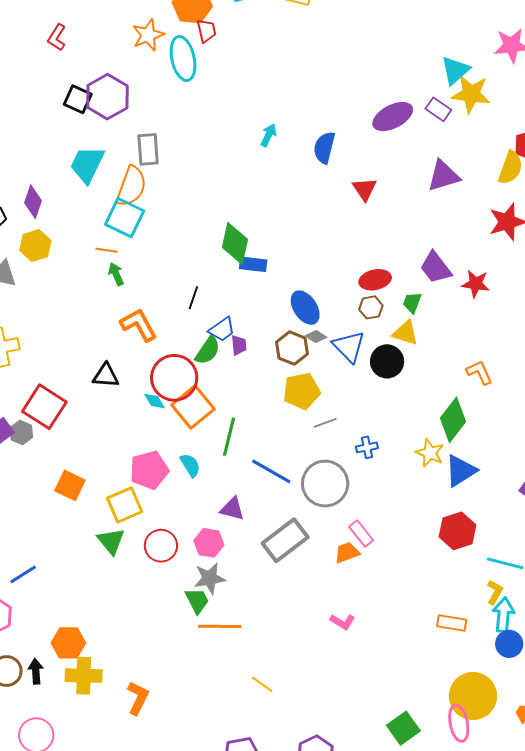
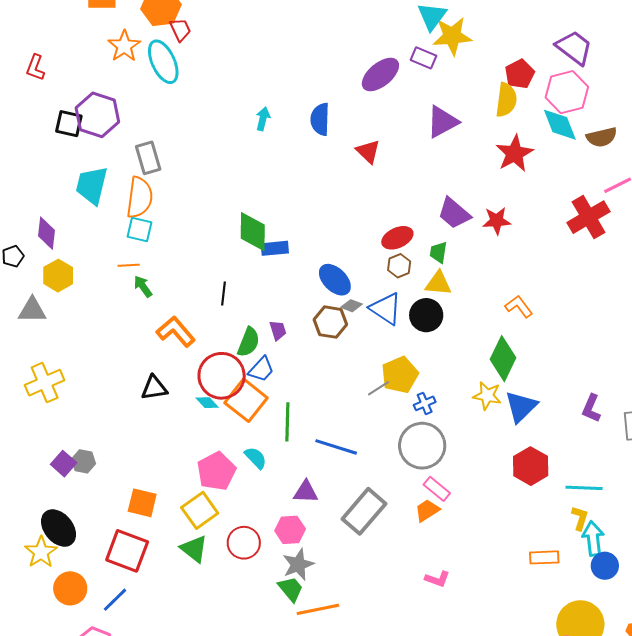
cyan square: (125, 218) -> (139, 230), size x0.7
blue trapezoid: (222, 329) -> (261, 369), moved
yellow pentagon: (302, 391) -> (400, 375), moved
red square: (44, 407) -> (127, 551), moved
gray circle: (325, 484) -> (422, 446), moved

